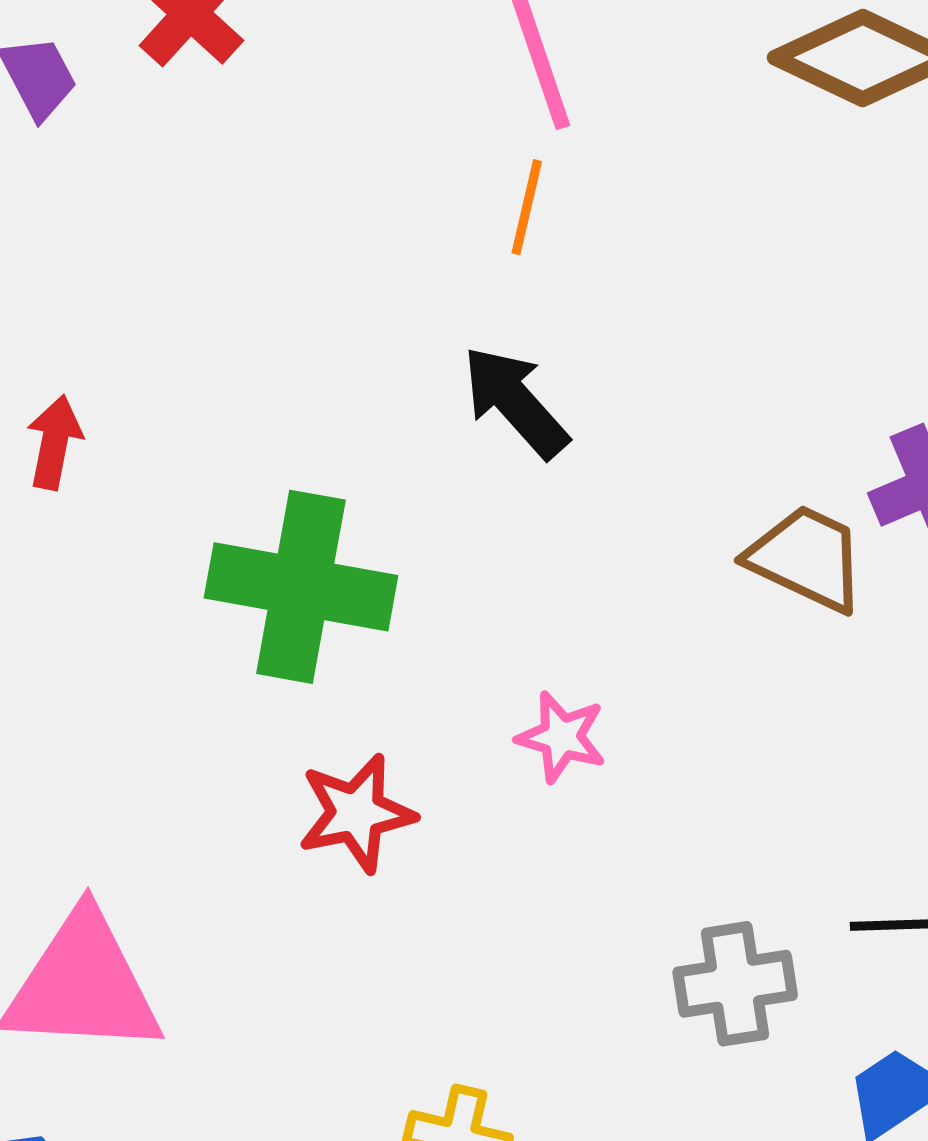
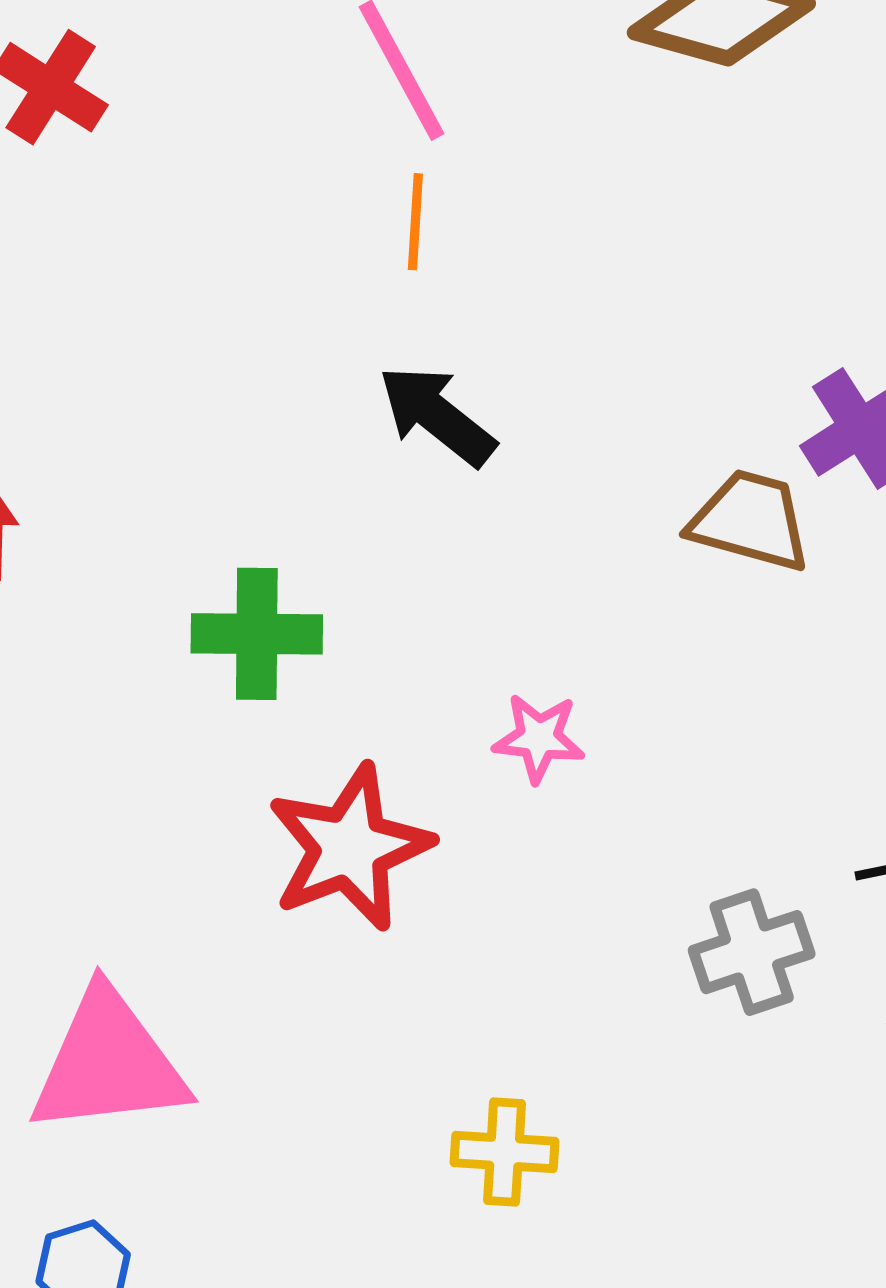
green cross: (301, 587) -> (257, 634), size x0.7
red star: (356, 813) -> (350, 848), size x1.4

